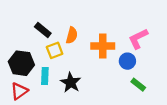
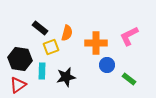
blue circle: (127, 61) -> (107, 65), moved
black star: (71, 83) -> (66, 77), turned 30

